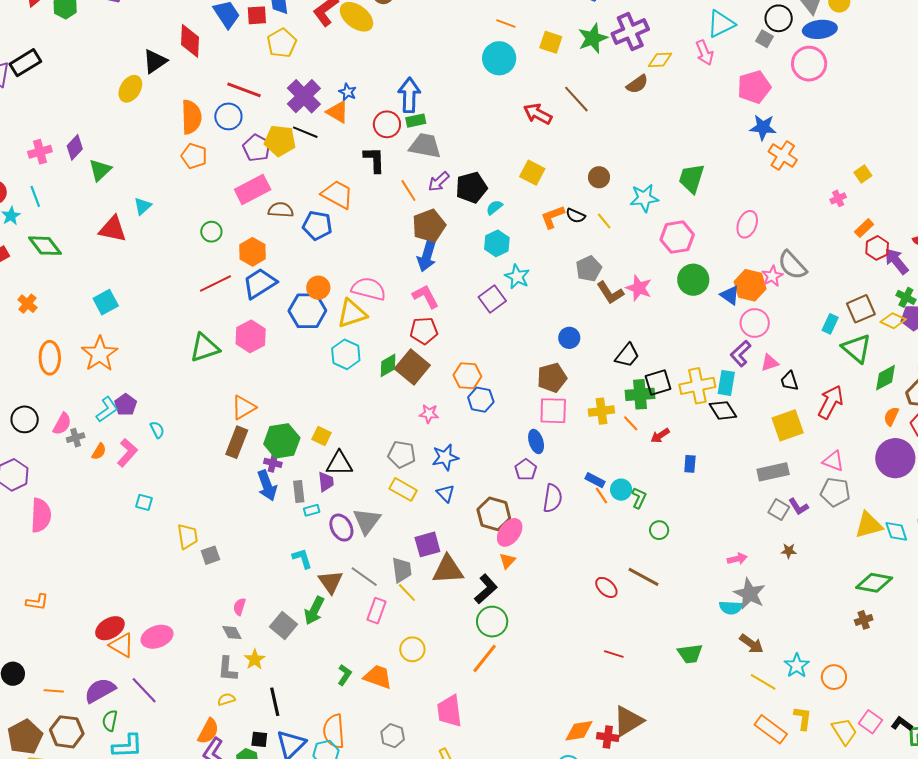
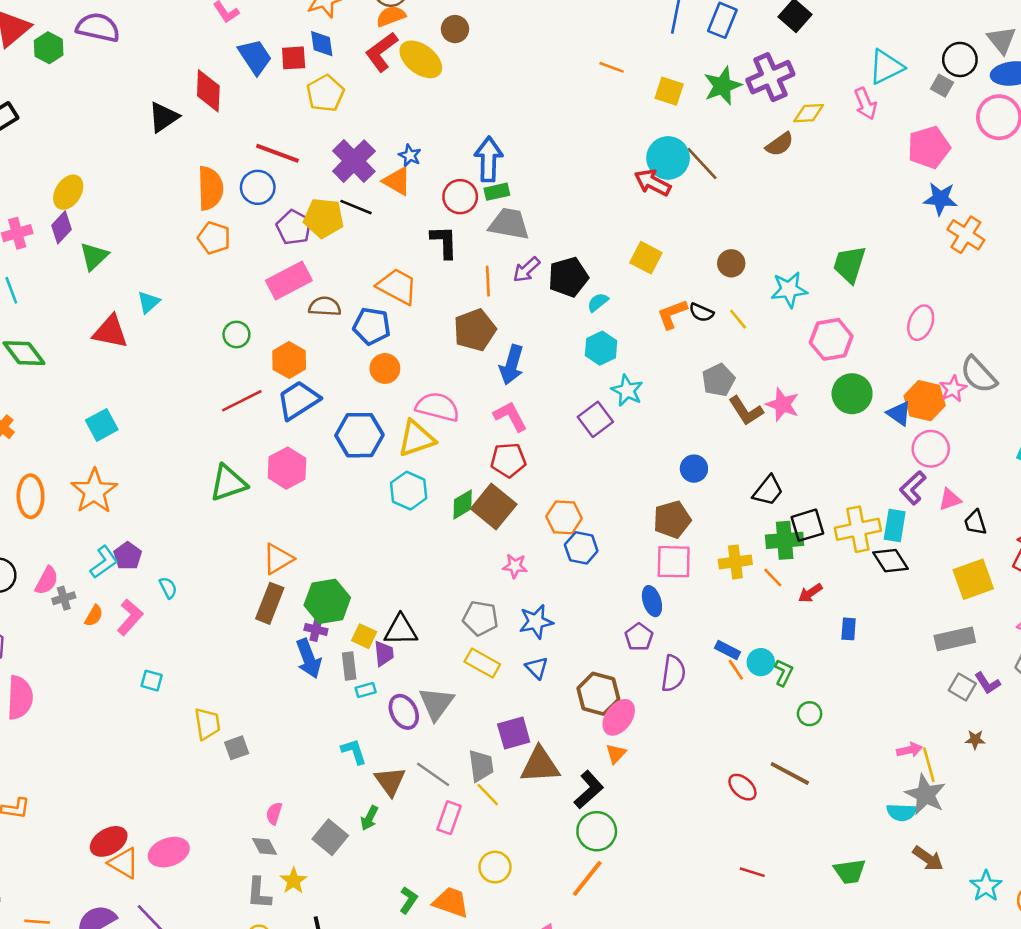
cyan circle: (499, 58) -> (668, 158), moved
yellow ellipse: (130, 89) -> (68, 192), moved
orange line: (408, 191) -> (488, 281), turned 30
brown pentagon: (429, 226) -> (475, 330), moved
orange circle: (318, 288) -> (385, 368), moved
yellow square: (322, 436) -> (364, 636), moved
green arrow: (314, 611) -> (369, 818), size x0.7
yellow line: (763, 682) -> (929, 765), moved, turned 44

